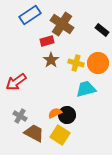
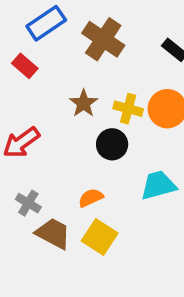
red rectangle: (47, 41) -> (25, 66), moved, turned 56
cyan trapezoid: (86, 89) -> (158, 185), moved
black circle: (67, 115) -> (112, 144), moved

